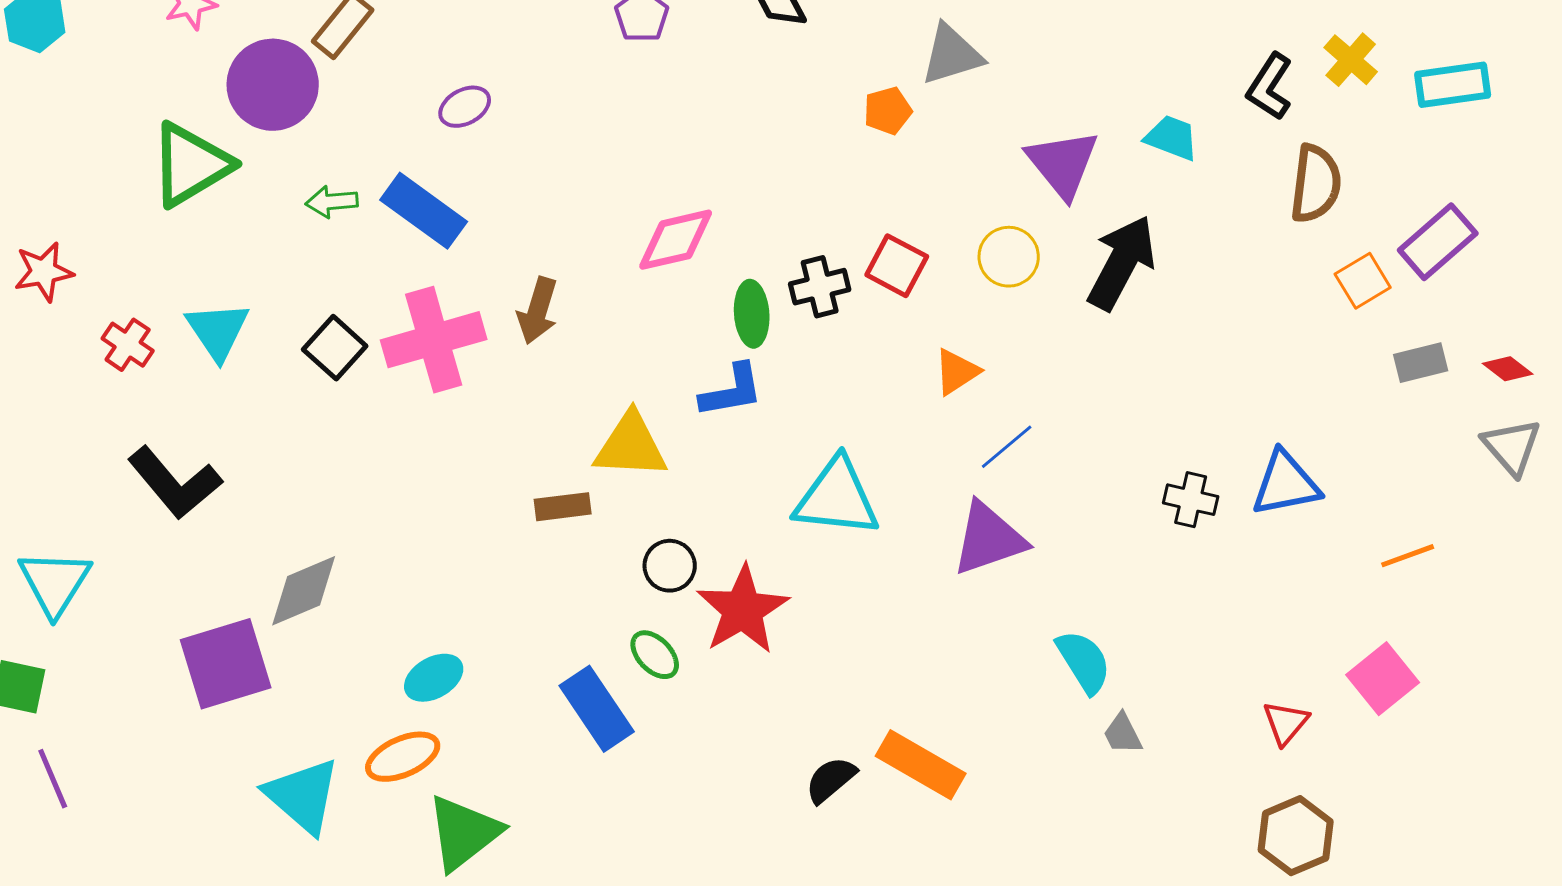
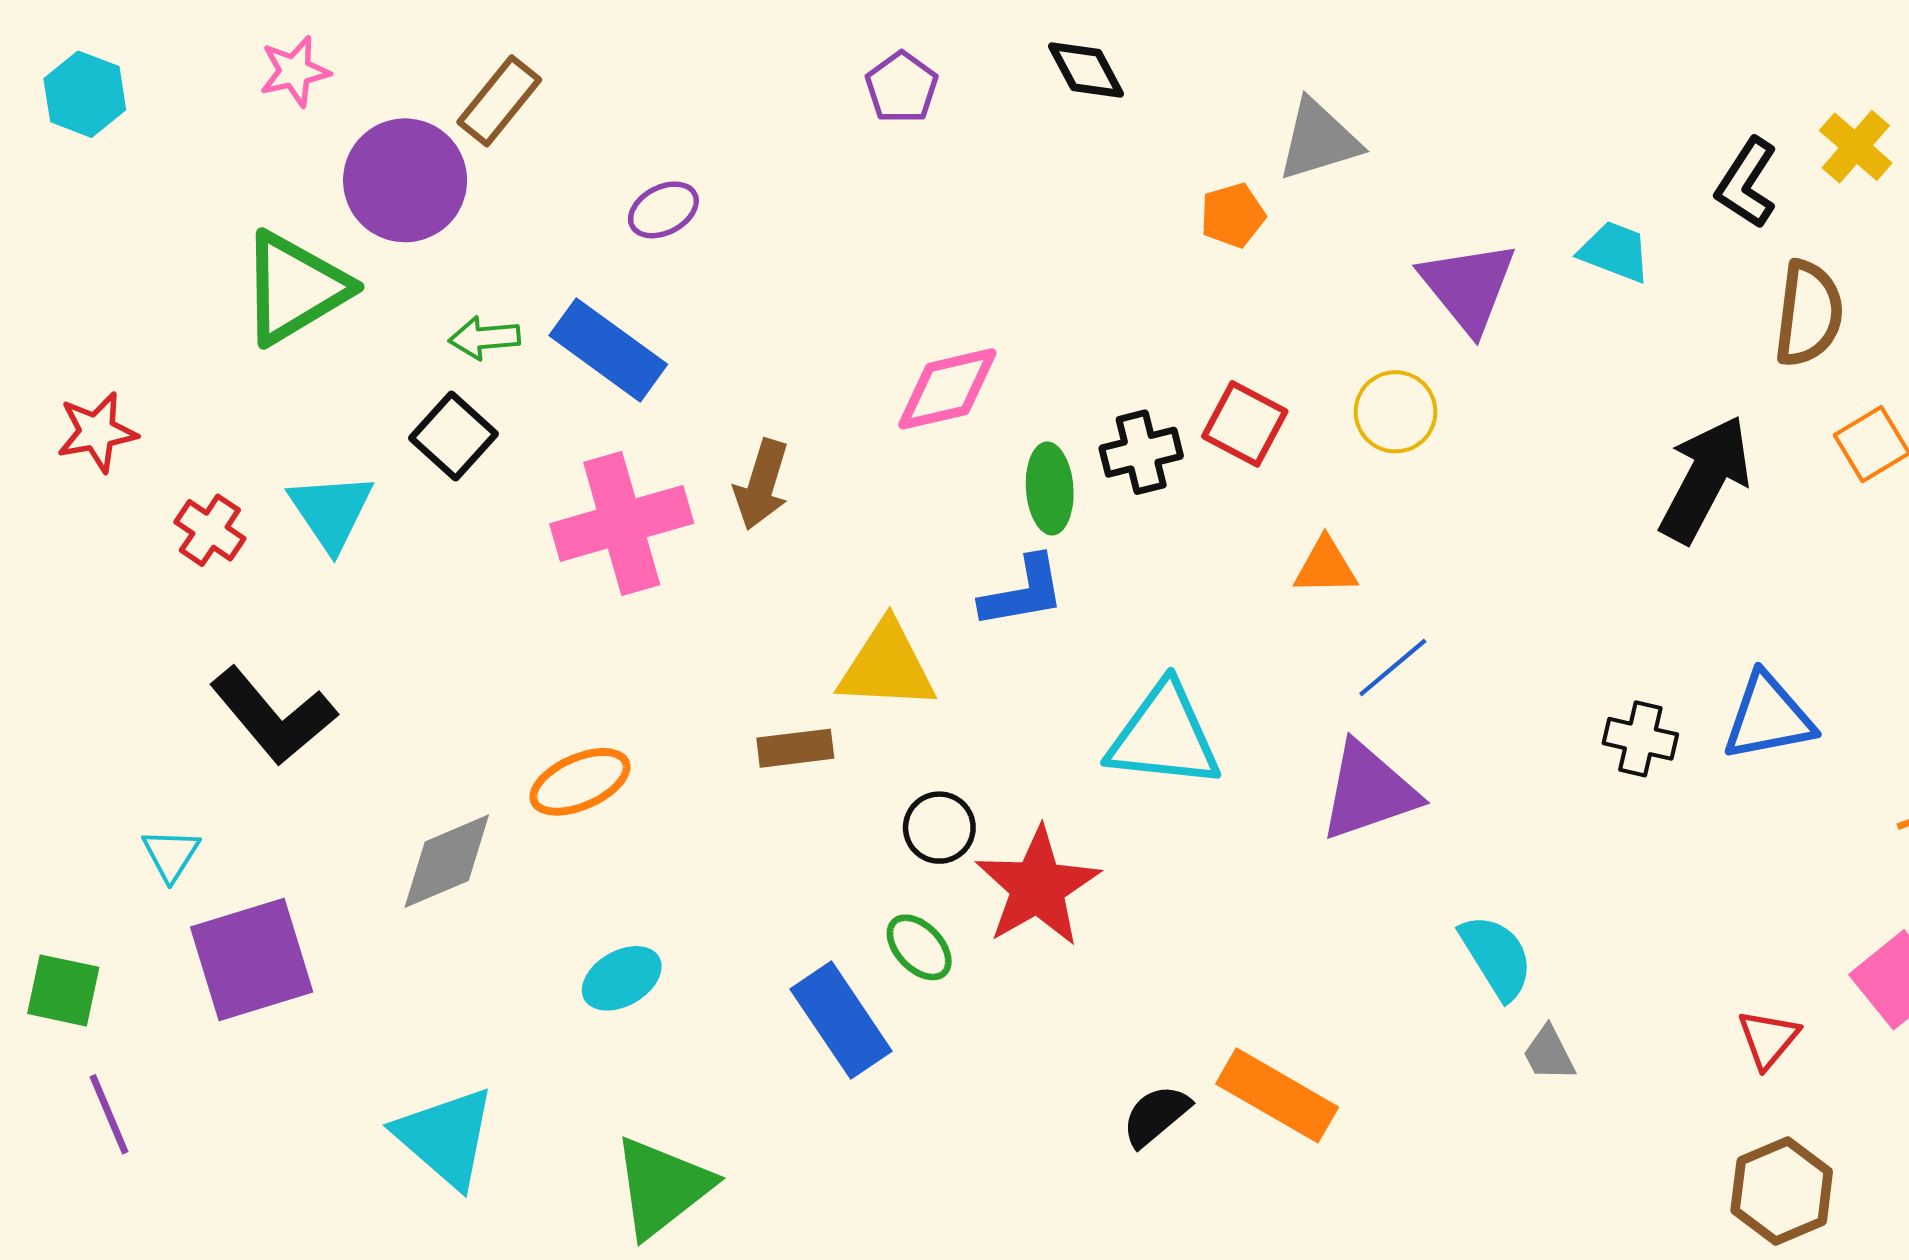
black arrow: (1122, 263) -> (1705, 479), moved
black square: (335, 348) -> (453, 436), moved
orange triangle: (957, 372) -> (1326, 567), turned 32
cyan triangle: (55, 583) -> (171, 855), moved, size x0.6
purple square: (226, 664) -> (252, 959), moved
orange ellipse: (403, 757) -> (580, 782), moved

